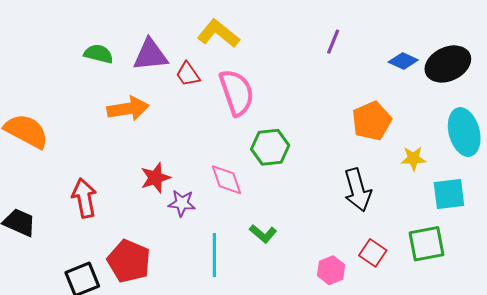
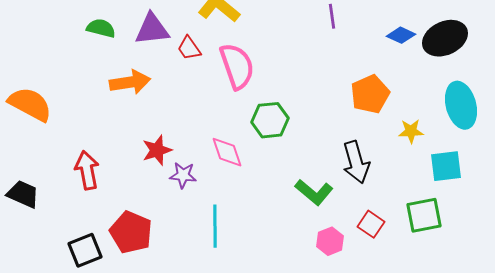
purple line: (333, 42) -> (332, 16), turned -30
green L-shape: (263, 234) -> (314, 192), moved, size x1.4

